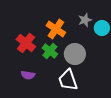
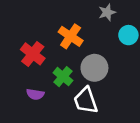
gray star: (85, 20) -> (107, 12), moved
green cross: (50, 51) -> (63, 77), moved

